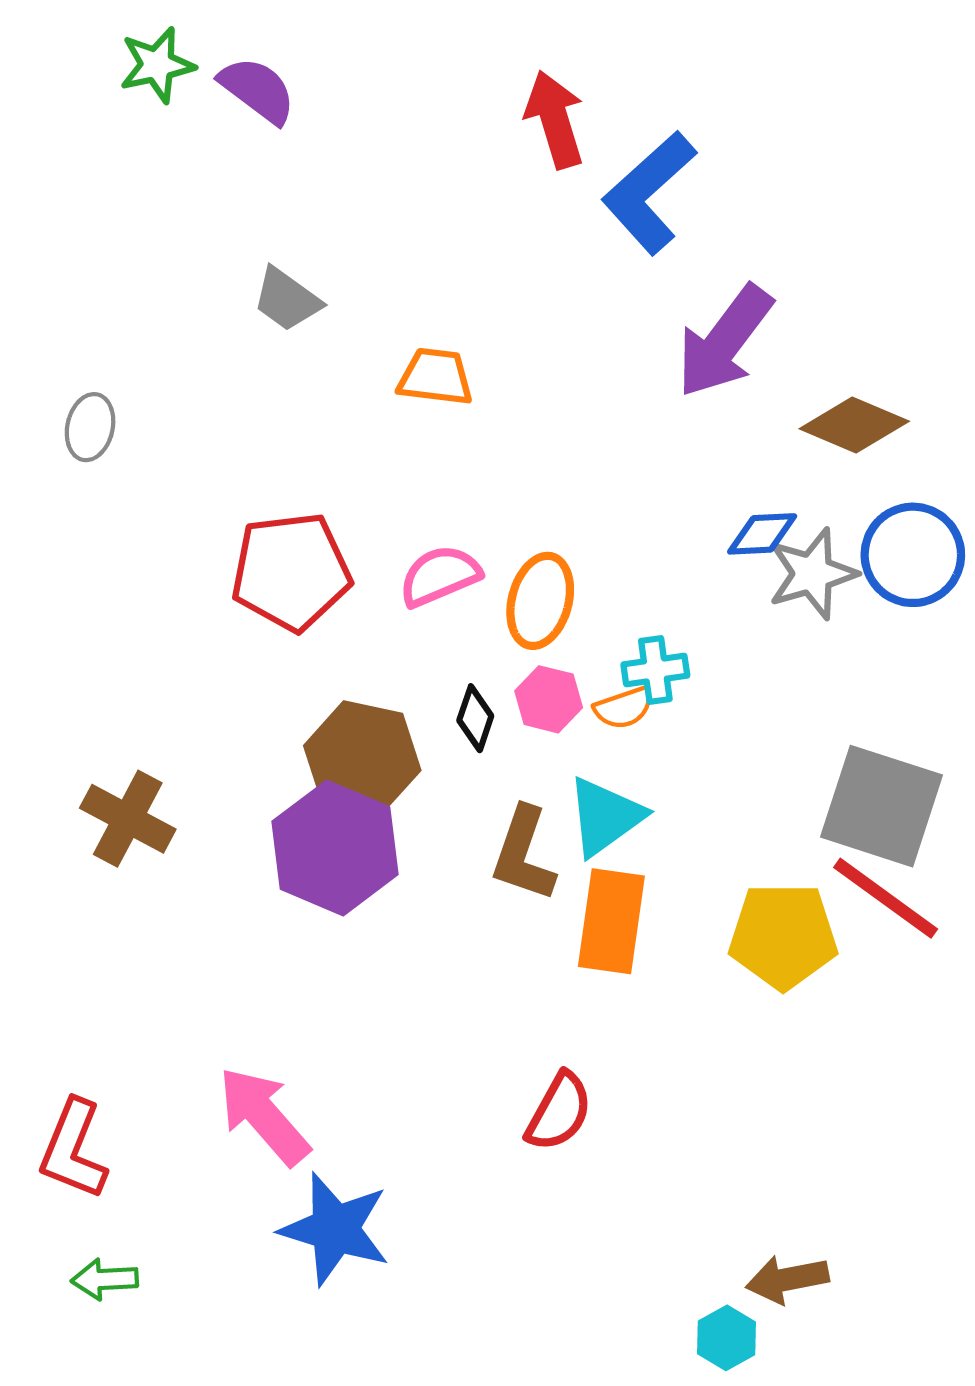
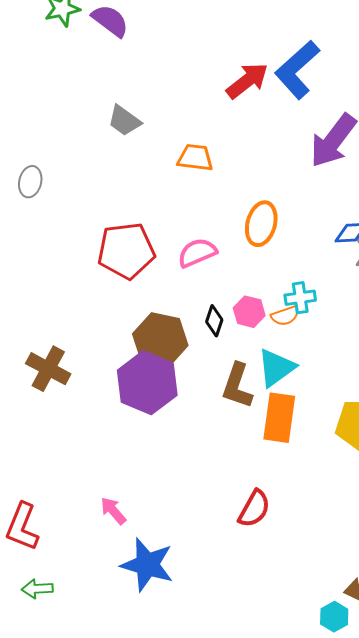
red arrow: (555, 119) -> (247, 81), moved, turned 69
orange ellipse: (540, 601) -> (261, 224), moved
pink arrow: (264, 1116) -> (113, 511), size x0.6

